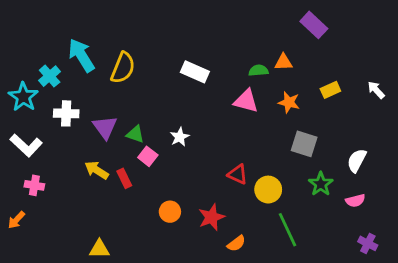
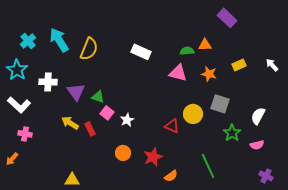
cyan cross: (50, 76) -> (28, 41), moved
white star: (180, 137) -> (127, 120), moved
yellow circle: (268, 190) -> (193, 114), moved

